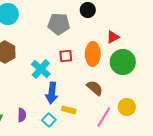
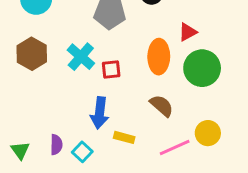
red square: (66, 56) -> (111, 70), moved
cyan cross: (41, 69) -> (81, 57), moved
pink line: (104, 117) -> (175, 148), turned 35
cyan square: (49, 120) -> (82, 152), moved

